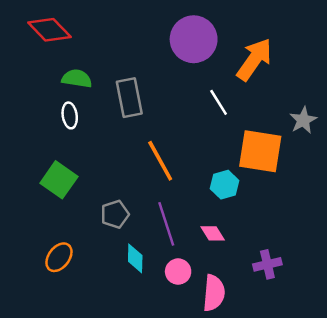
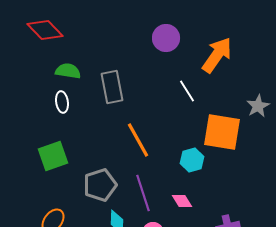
purple circle: (194, 39) -> (166, 38), size x0.7
green square: (59, 180) -> (53, 156), turned 36
gray pentagon: (115, 214) -> (100, 185), size x1.4

